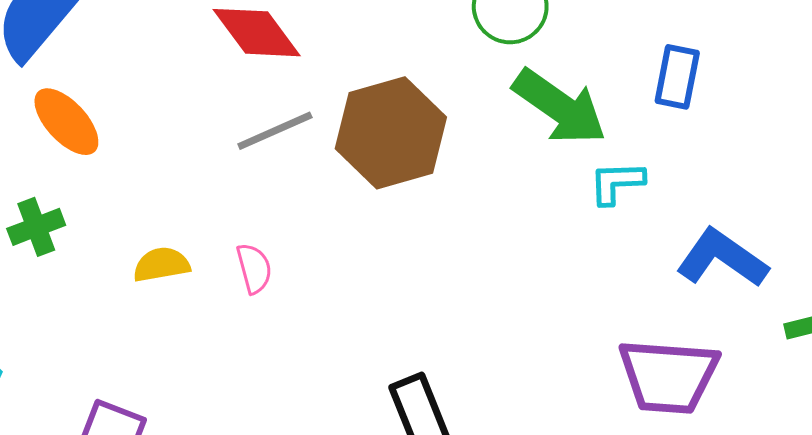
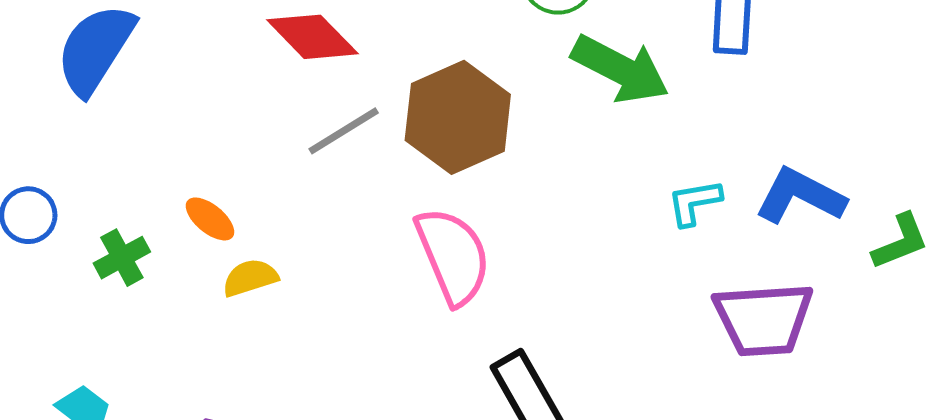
orange ellipse: (66, 122) -> (210, 219), moved, size x0.7
cyan L-shape: (617, 183) -> (694, 202), moved
pink semicircle: (254, 268) -> (453, 256), moved, size x2.0

